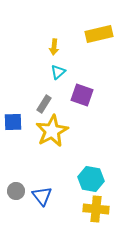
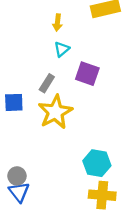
blue triangle: (42, 196) -> (19, 192), moved

